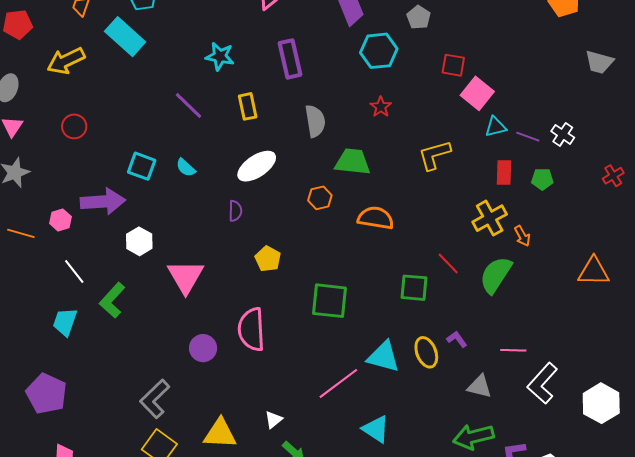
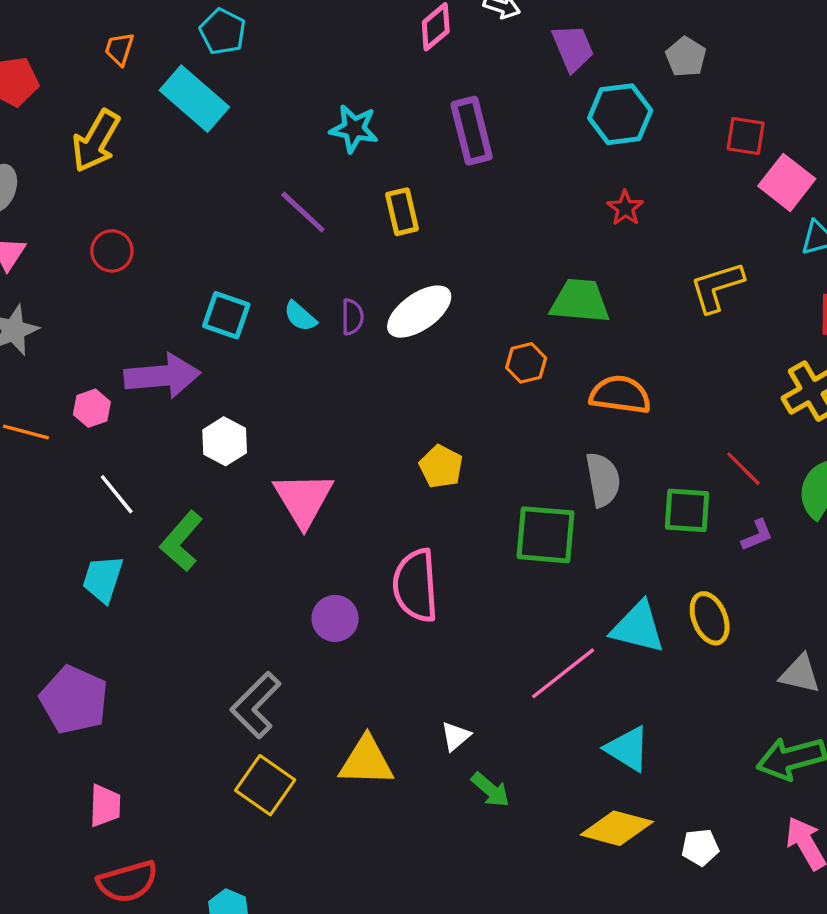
yellow arrow: (66, 61) -> (96, 141), turned -33
gray semicircle: (315, 121) -> (603, 480), moved
purple semicircle: (235, 211) -> (352, 317), moved
purple L-shape: (457, 339) -> (757, 535), moved, turned 105

